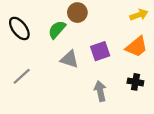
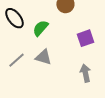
green semicircle: (57, 30) -> (40, 28), moved
gray triangle: (69, 59) -> (43, 57), moved

